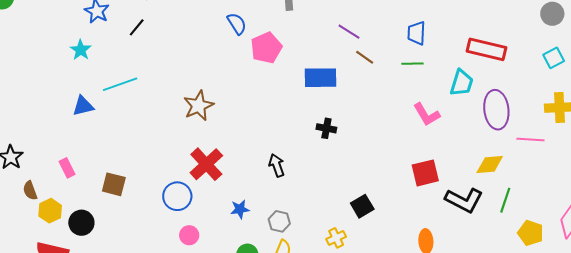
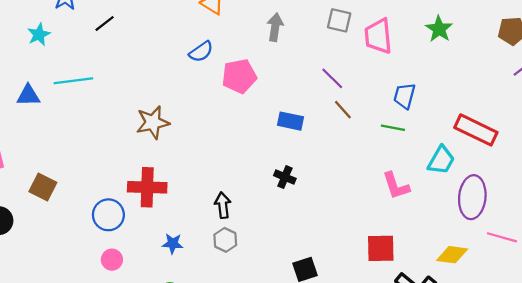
blue semicircle: (237, 24) -> (201, 52), moved, turned 75
blue rectangle: (320, 78) -> (290, 121), size x0.7
red cross: (206, 164) -> (147, 187), turned 32
gray hexagon: (279, 221) -> (225, 240), moved

